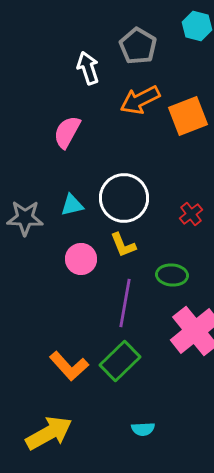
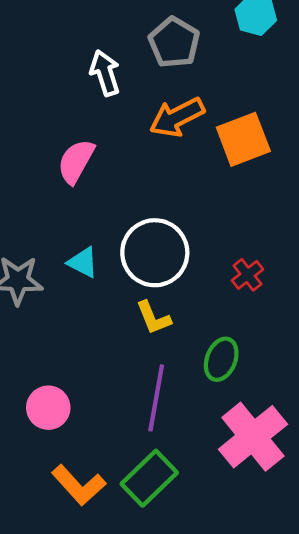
cyan triangle: (72, 205) -> (83, 262), turned 40
pink circle: (81, 259) -> (48, 408), moved
green ellipse: (172, 275) -> (221, 359), turned -72

